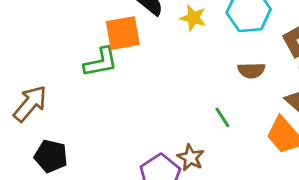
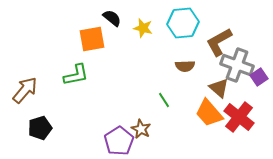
green L-shape: (101, 62) -> (76, 75), moved
black pentagon: (51, 156) -> (40, 128), turned -30

